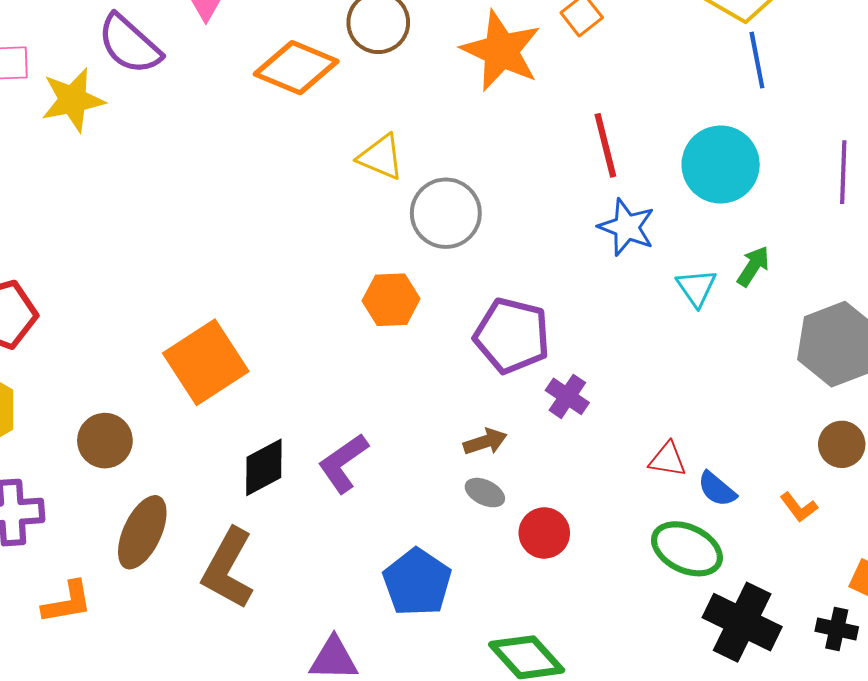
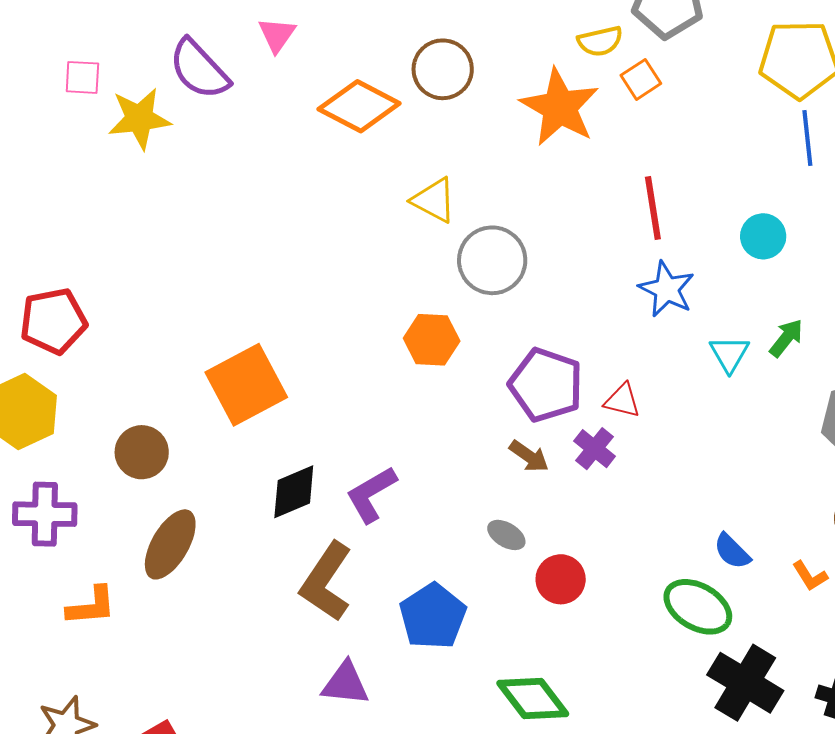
cyan circle: (721, 164) -> (763, 236), size x0.6
brown arrow: (485, 442) -> (529, 456), moved, turned 48
red triangle: (668, 459) -> (622, 401), moved
brown L-shape: (228, 569) -> (326, 582), moved

